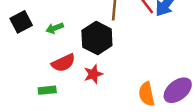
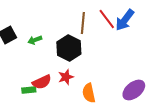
red semicircle: (63, 63) -> (42, 82), moved
orange semicircle: (147, 94) -> (89, 93), moved

